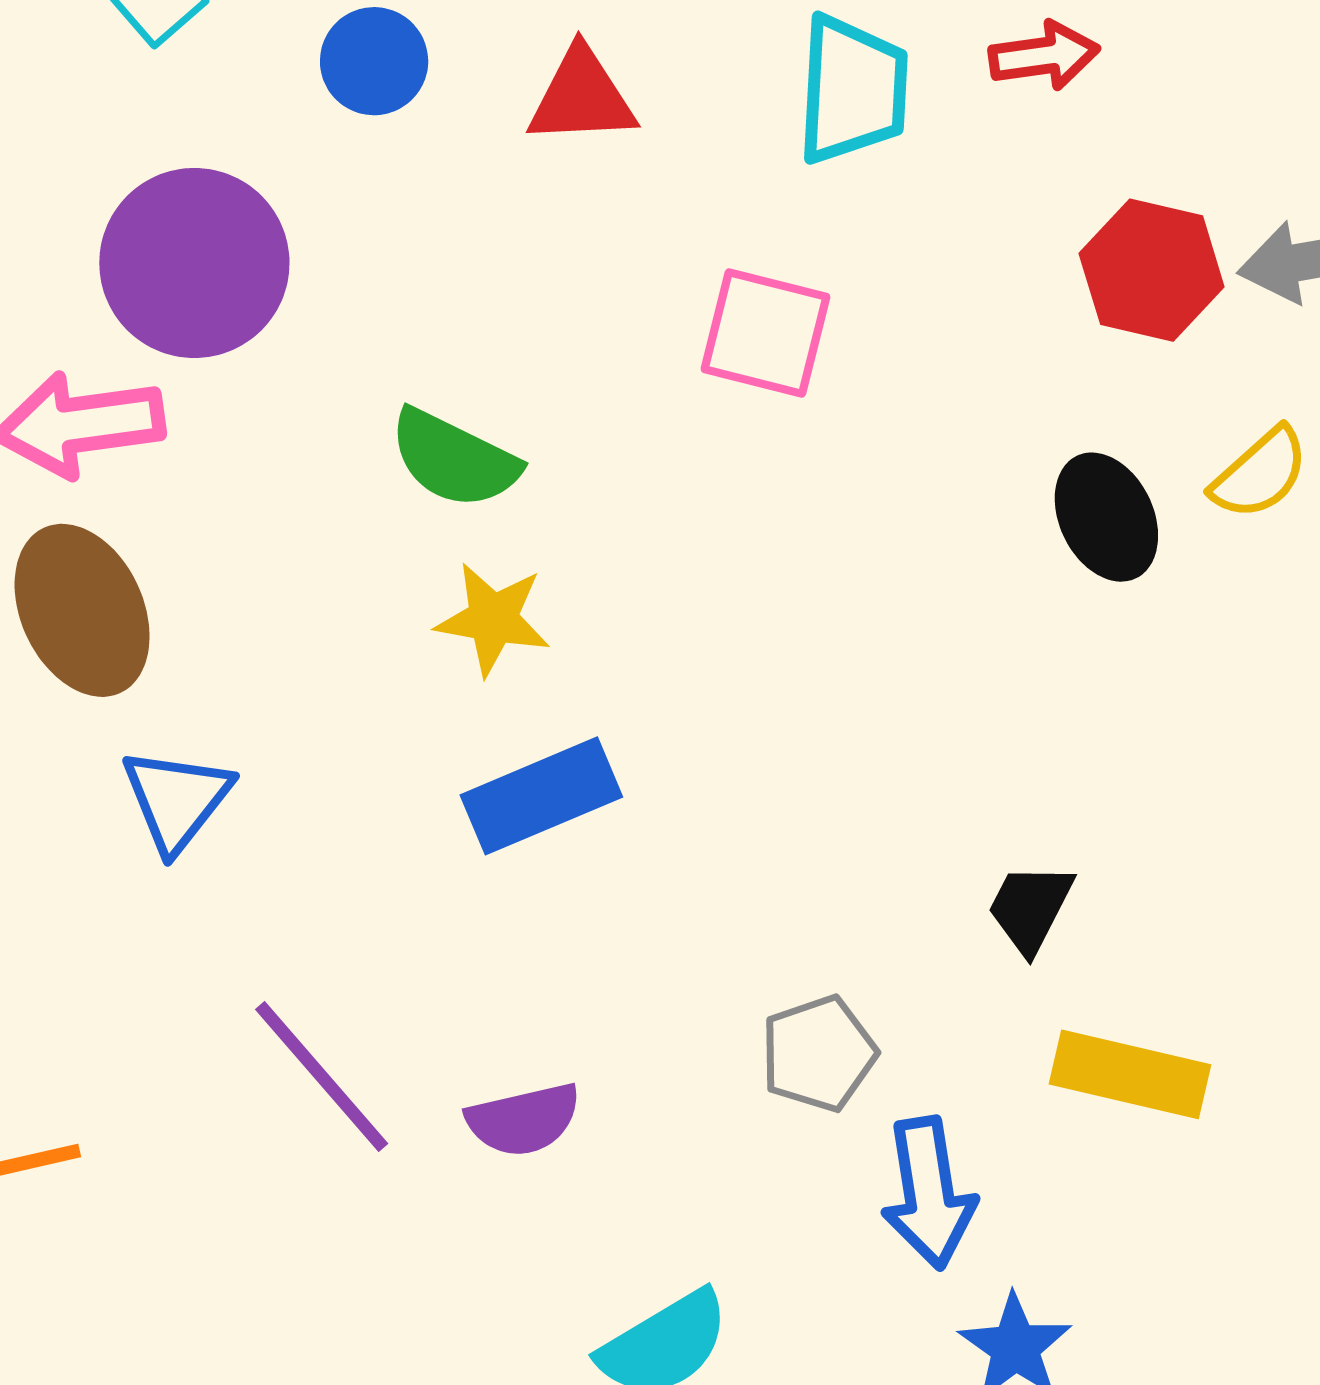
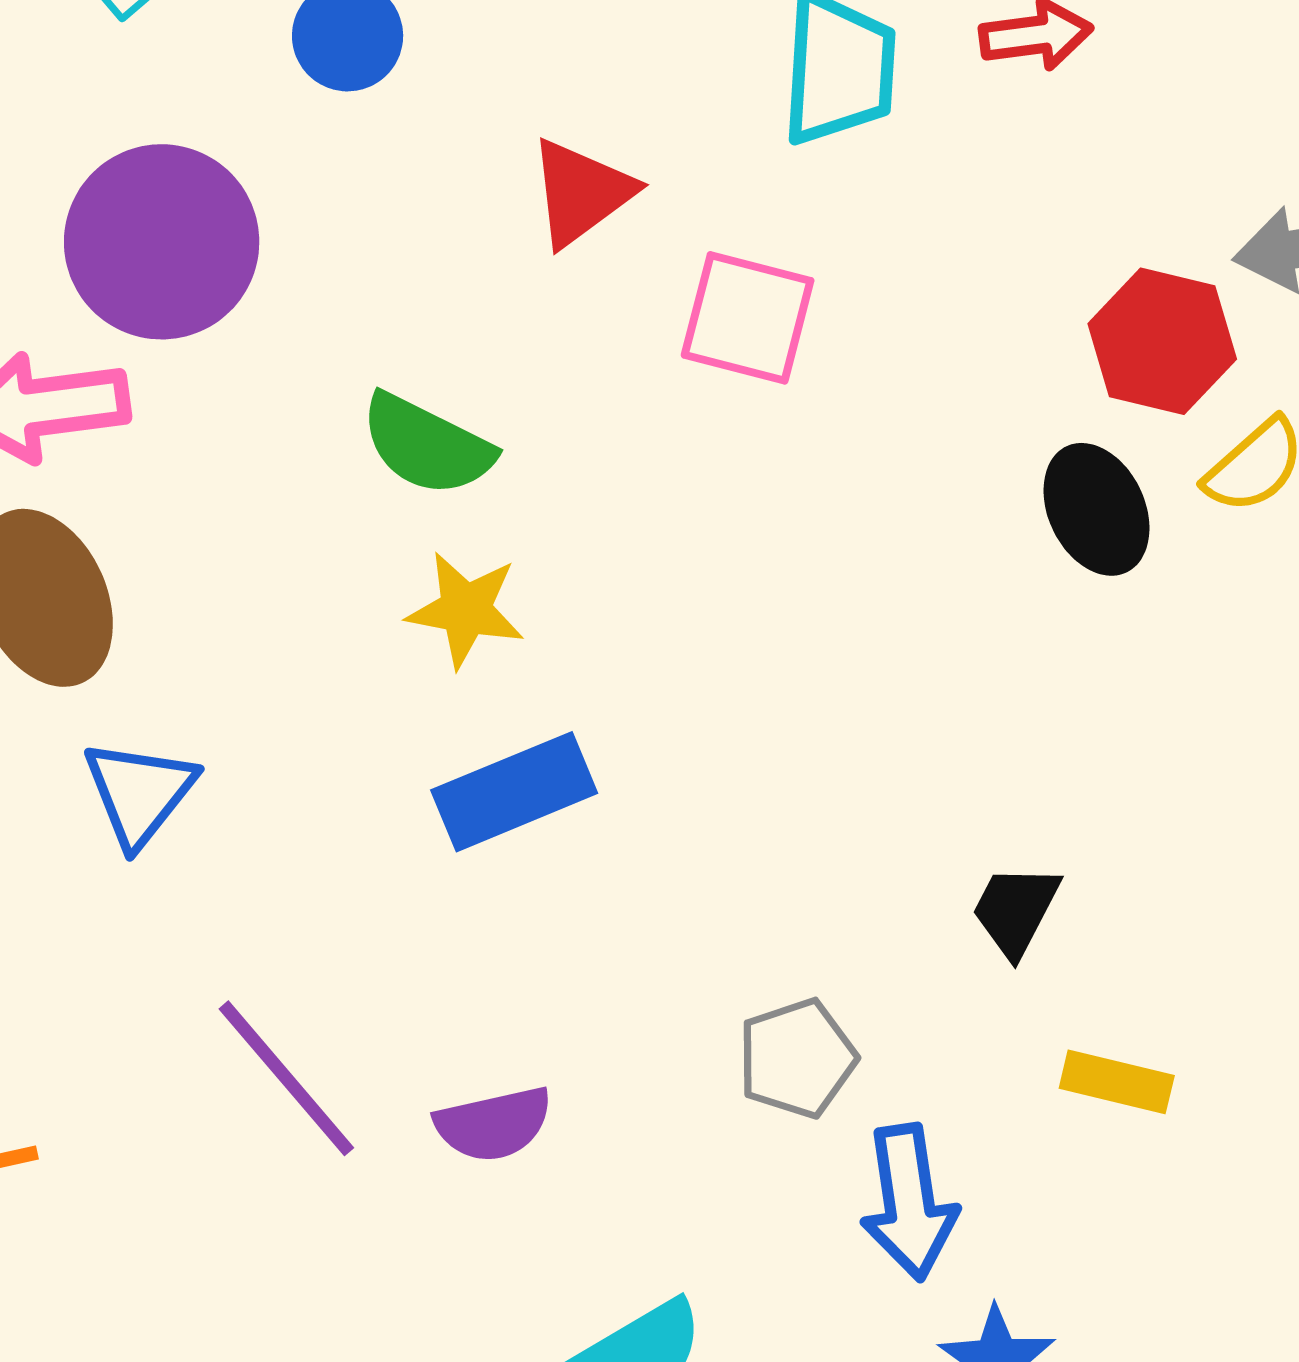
red triangle: (582, 97) -> (581, 192), moved, turned -34
red hexagon: (1152, 270) -> (1162, 341), moved
yellow rectangle: (1130, 1074) -> (1117, 1082), size x0.7

